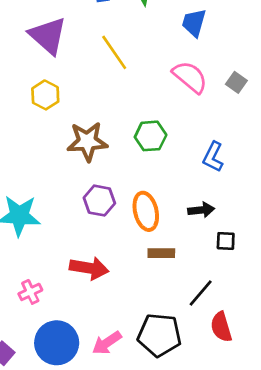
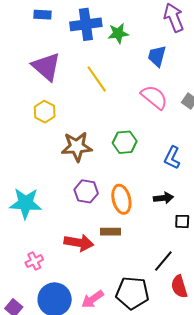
brown rectangle: (161, 253) -> (110, 232), moved

